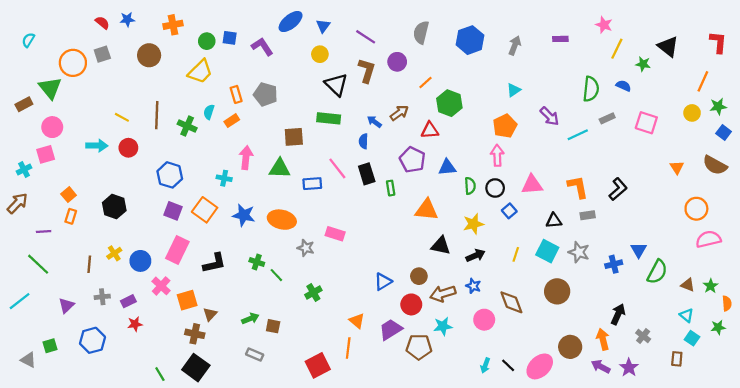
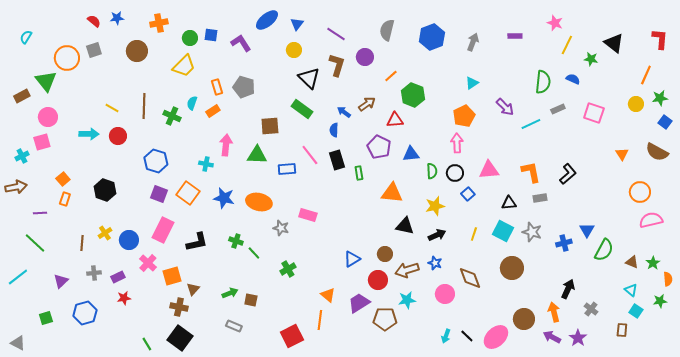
green rectangle: (329, 118) -> (302, 109), turned 30
brown arrow: (17, 203) -> (16, 187), turned 35
gray triangle: (28, 360) -> (18, 343), moved

